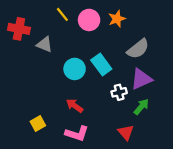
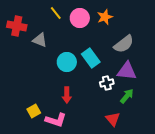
purple triangle: (141, 79) -> (127, 71), turned 30
red arrow: (75, 106) -> (67, 95), turned -126
pink L-shape: (77, 133) -> (56, 120), moved

